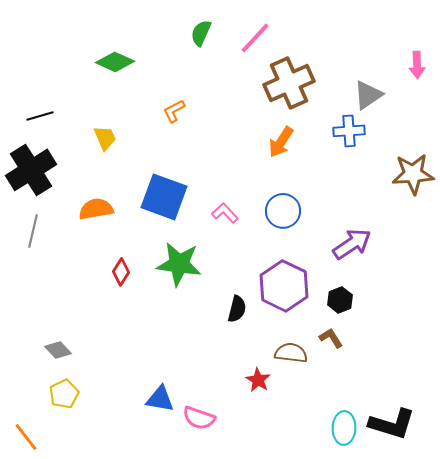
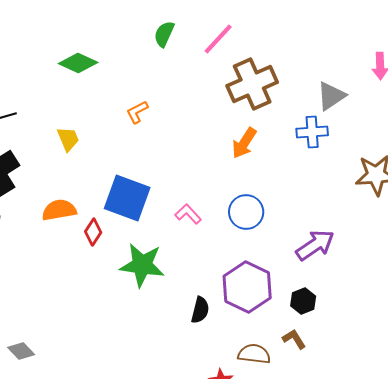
red diamond: (121, 272) -> (93, 232), moved

